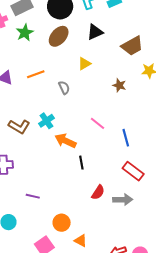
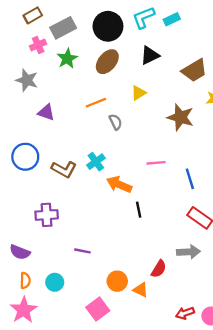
orange line: (36, 74) -> (96, 103), moved
brown star: (119, 85) -> (180, 117), size x1.6
pink line: (97, 123) -> (156, 163), turned -42
red semicircle: (98, 192) -> (159, 269), moved
orange triangle: (81, 241) -> (141, 290), moved

